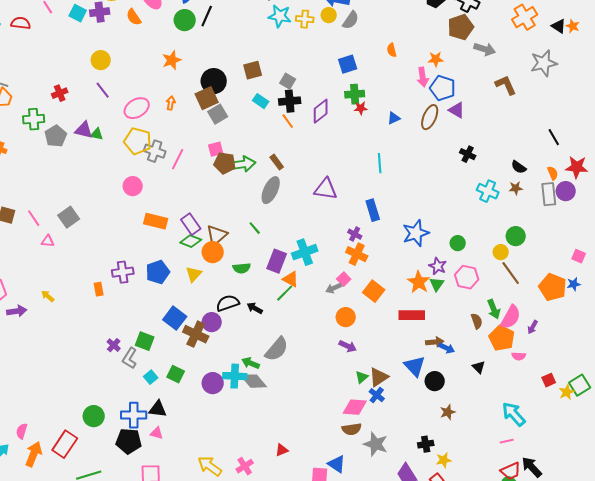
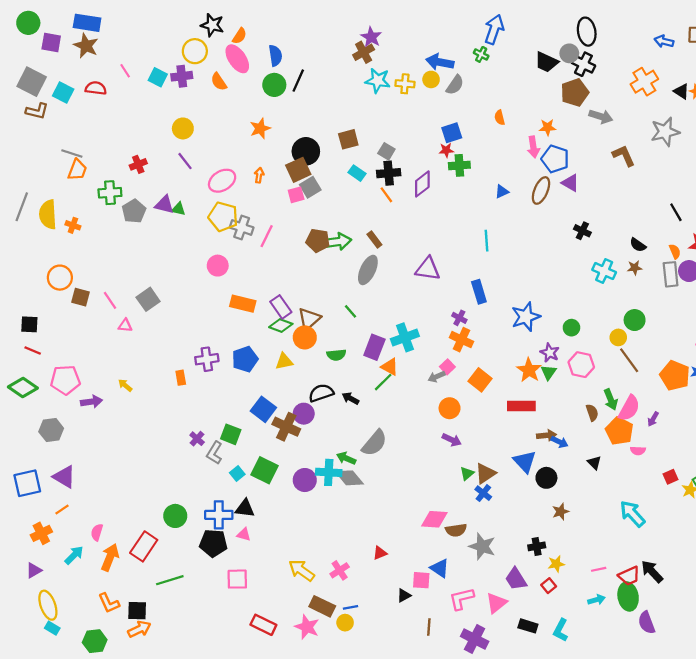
red star: (361, 108) -> (446, 150), moved
pink square: (216, 149) -> (296, 195), moved
yellow triangle: (194, 274) -> (284, 361), turned 36
green square: (176, 374) -> (265, 470), size x1.4
pink diamond: (355, 407) -> (434, 519), moved
pink line: (507, 441) -> (599, 569), moved

